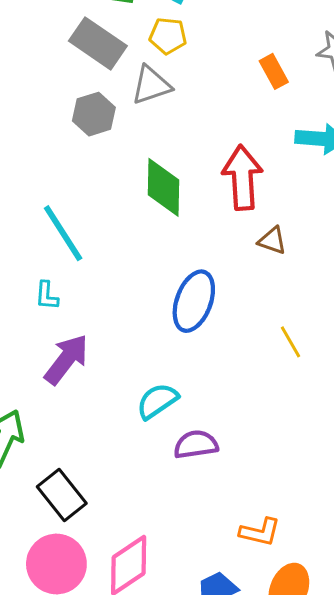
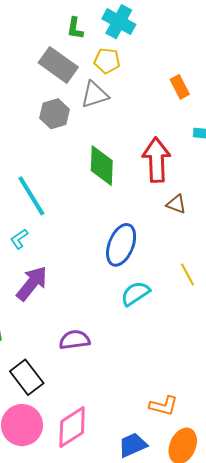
cyan L-shape: (47, 296) -> (19, 239), turned 50
cyan semicircle: (157, 401) -> (135, 294), moved
purple semicircle: (196, 445) -> (75, 340), moved

